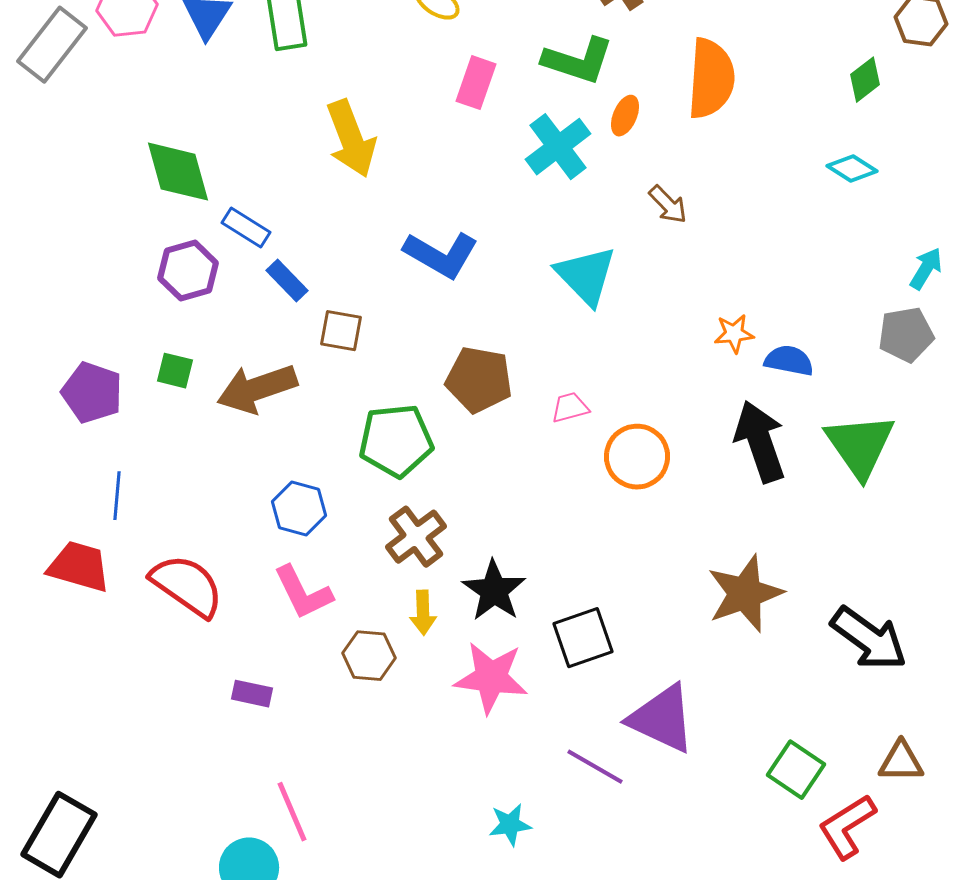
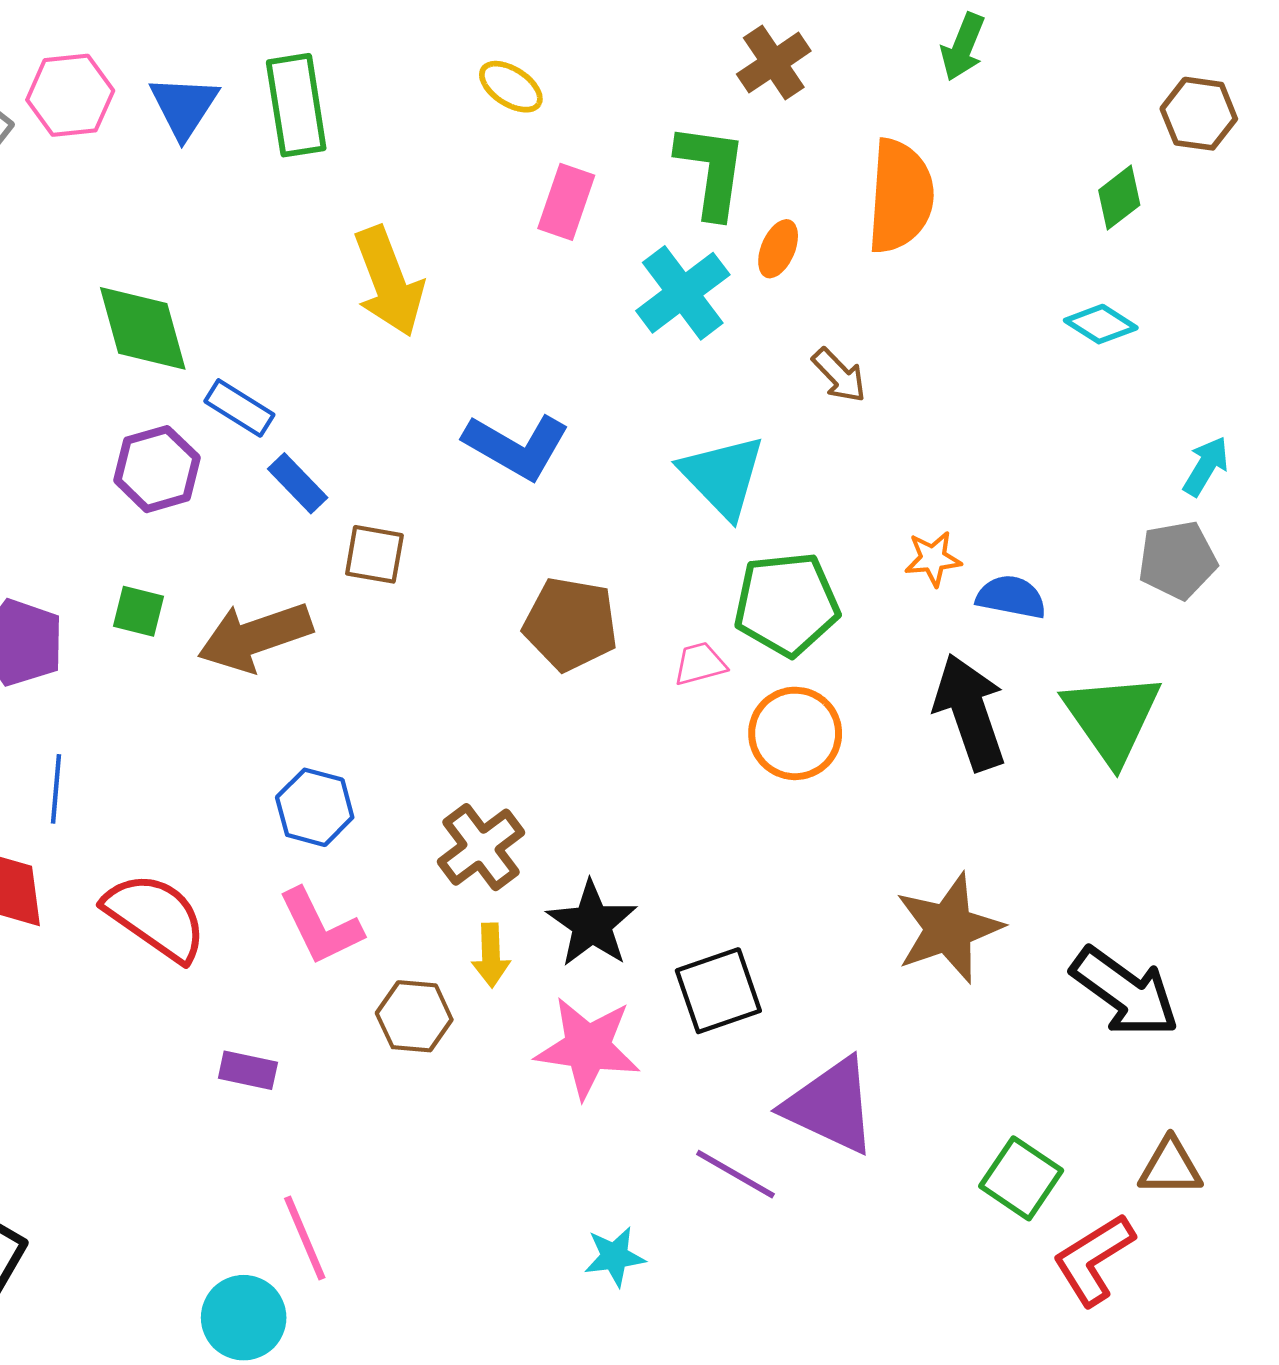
green L-shape: (578, 61) -> (711, 171), turned -100
green pentagon: (396, 441) -> (787, 604), moved

